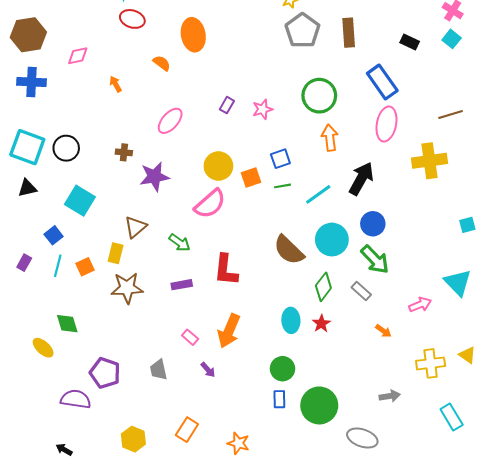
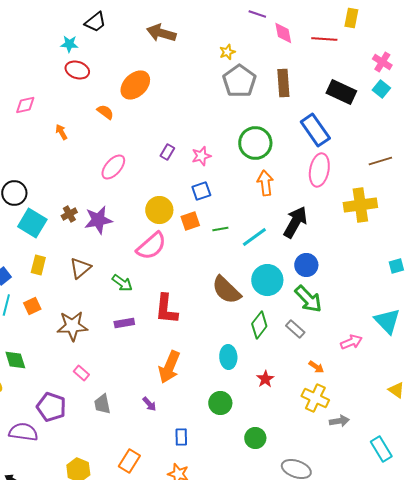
orange ellipse: (193, 35) -> (135, 85), turned 56
black rectangle: (410, 42) -> (341, 92), size x1.6
brown cross: (124, 152) -> (69, 214), moved, turned -35
blue square: (280, 159) -> (201, 191), moved
cyan square: (80, 201) -> (32, 223), moved
yellow rectangle: (116, 253) -> (38, 265), moved
red star: (321, 324) -> (265, 379), moved
pink rectangle: (190, 337) -> (81, 373), moved
yellow cross: (431, 363) -> (315, 398), moved, turned 32
gray arrow: (390, 396) -> (339, 421), moved
blue rectangle: (279, 399) -> (181, 437), moved
green circle: (319, 405) -> (255, 438), size x0.6

